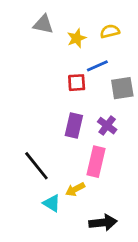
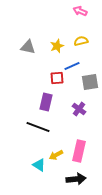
gray triangle: (43, 24) -> (28, 47), moved
purple rectangle: (74, 126) -> (46, 102), moved
pink rectangle: (96, 162) -> (79, 151), moved
black line: (36, 166) -> (38, 127), moved, turned -30

